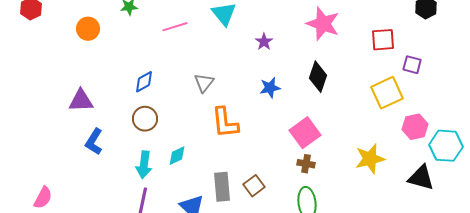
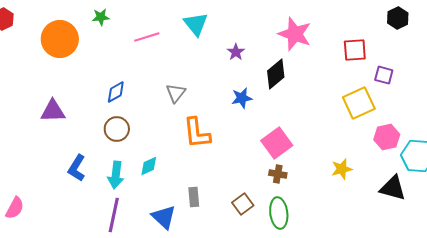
orange circle: (88, 29) -> (60, 39), size x1.6
black diamond: (318, 77) -> (276, 74), moved, turned 32
blue L-shape: (94, 142) -> (77, 168), moved
yellow star: (370, 159) -> (342, 169), size x0.7
brown square: (254, 186) -> (243, 204), moved
gray rectangle: (222, 187) -> (194, 197), size x0.7

